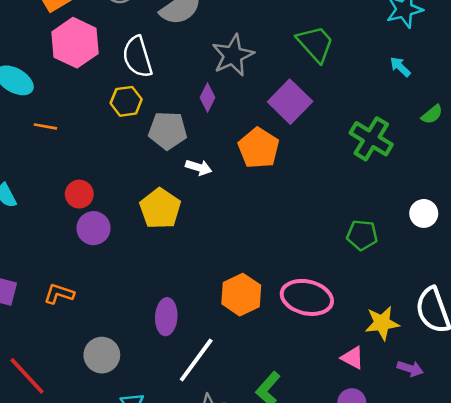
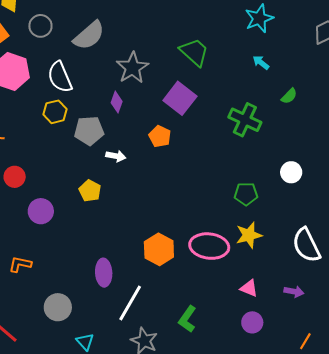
orange pentagon: (259, 148) -> (160, 136), size x0.7
red circle: (79, 194) -> (15, 177), moved
yellow pentagon: (160, 209) -> (90, 191), size x0.7
yellow star: (382, 323) -> (249, 235), moved

